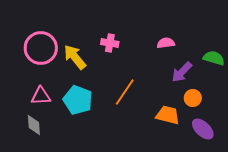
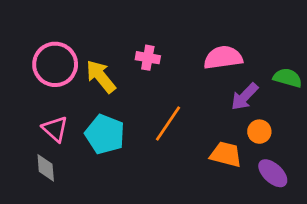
pink semicircle: (166, 43) -> (223, 58), size x1.6
pink triangle: (41, 96) -> (55, 129), turned 45

